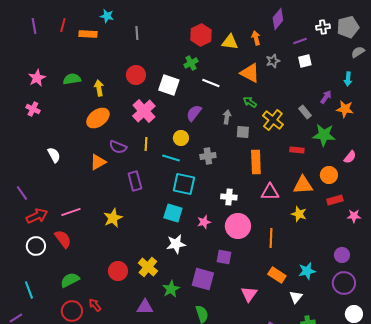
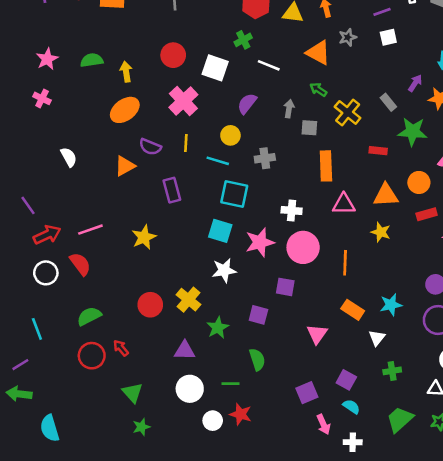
pink star: (204, 222) -> (260, 242), size x1.6
purple square: (203, 279) -> (258, 315), size x0.7

